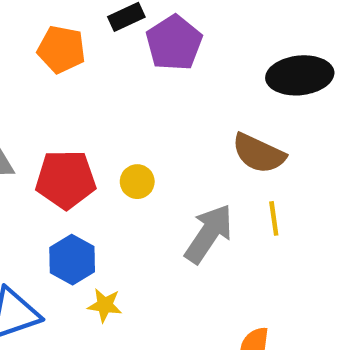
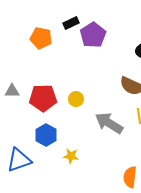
gray arrow: (209, 234) -> (109, 123), turned -92
yellow star: (105, 305) -> (71, 156), moved

